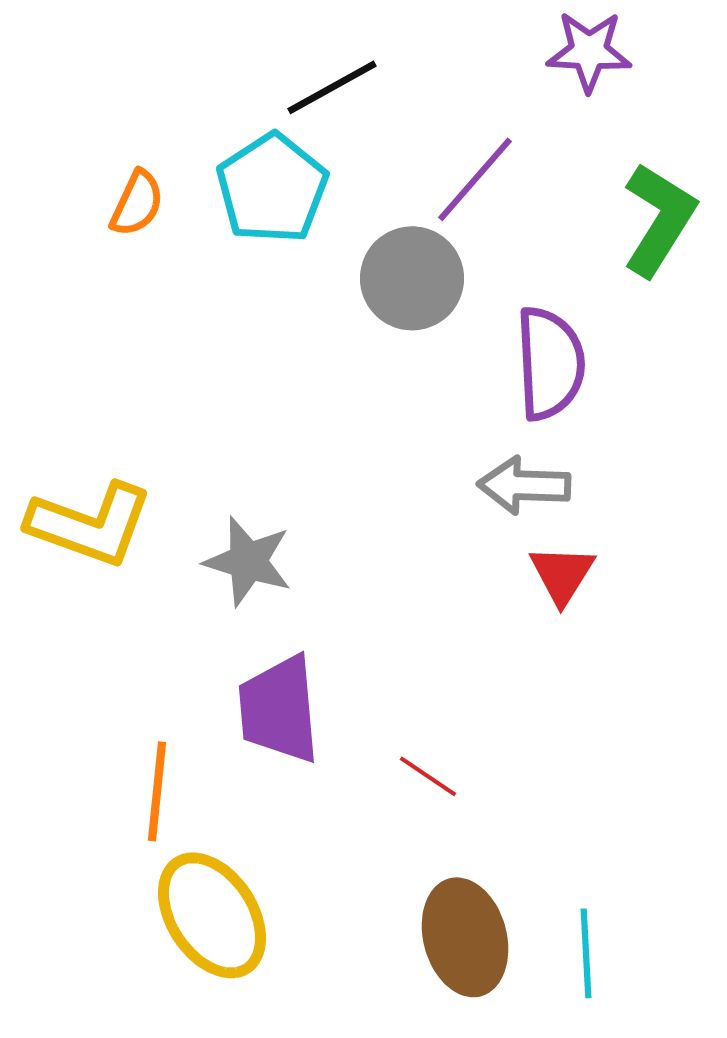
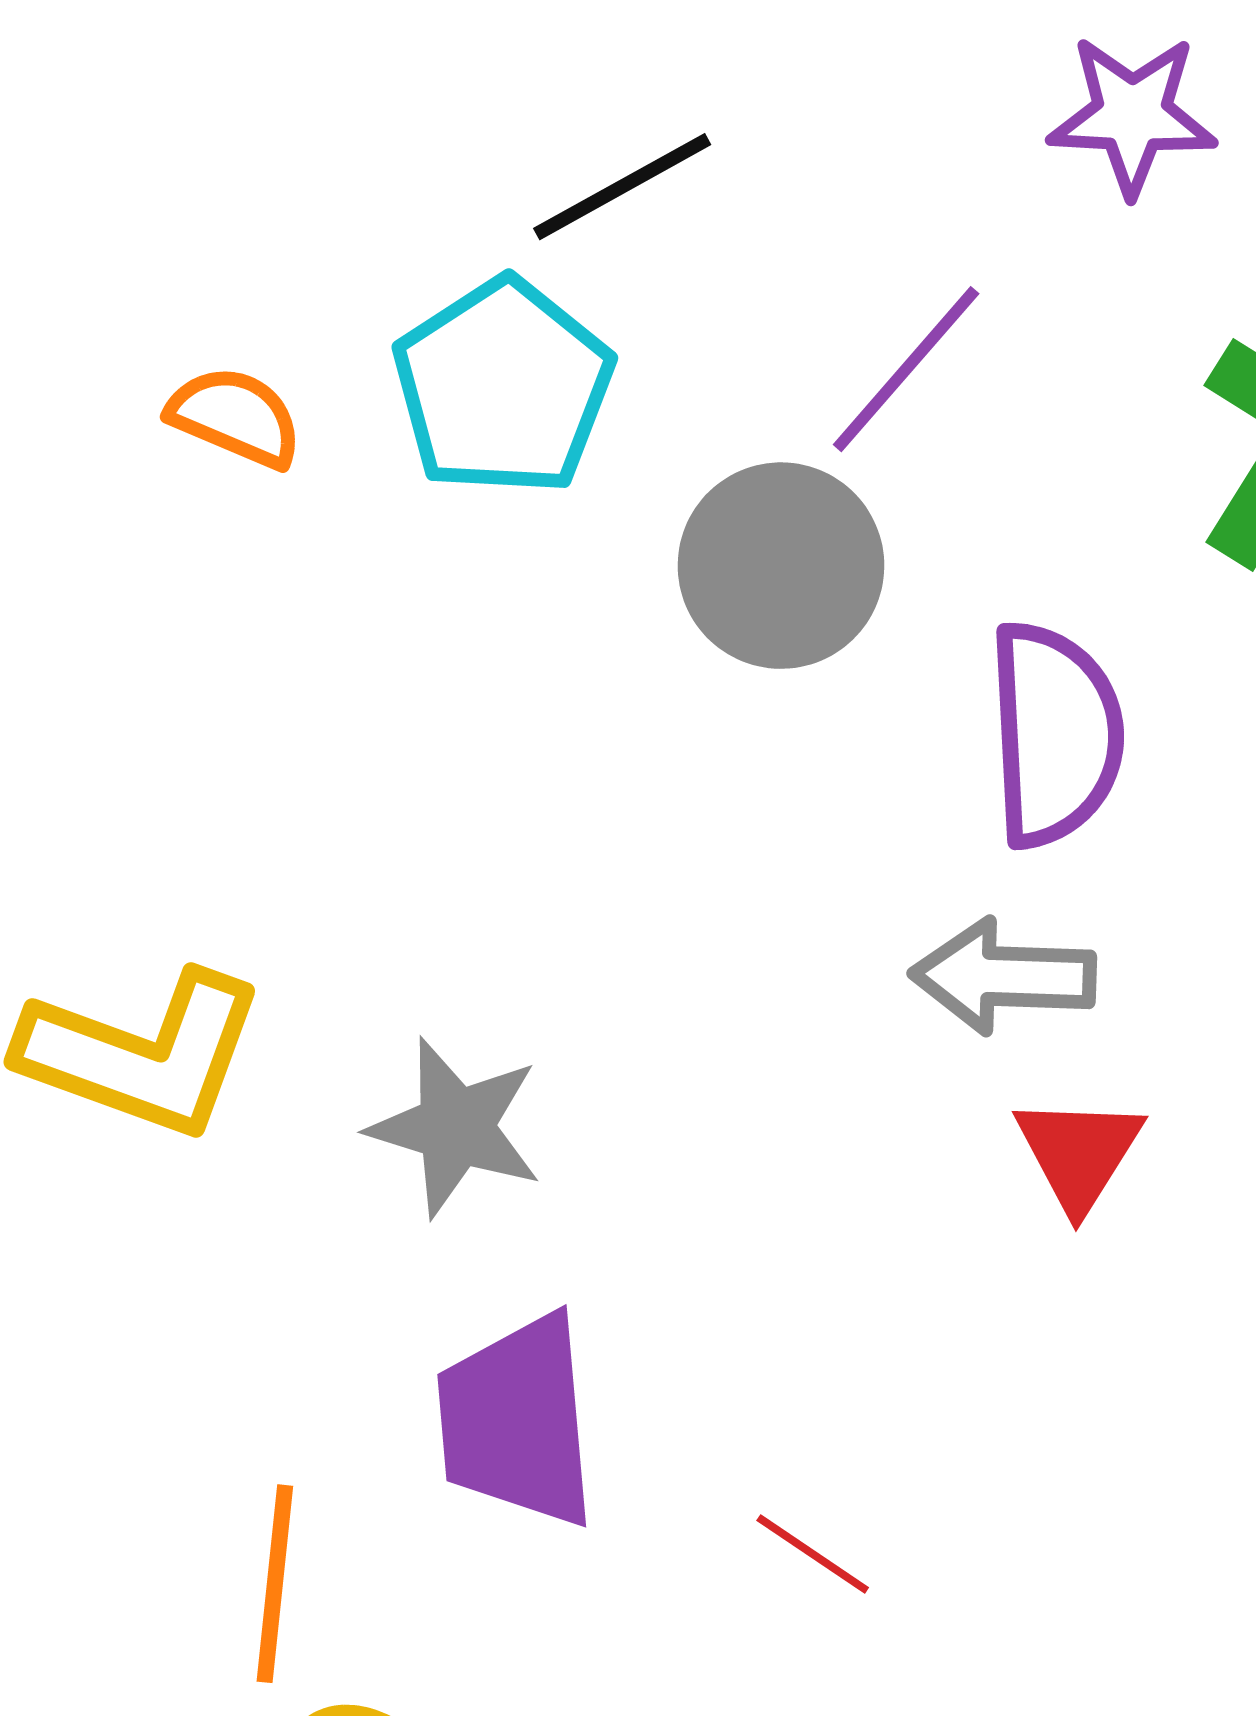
orange semicircle: (137, 203) -> (235, 417), turned -92

